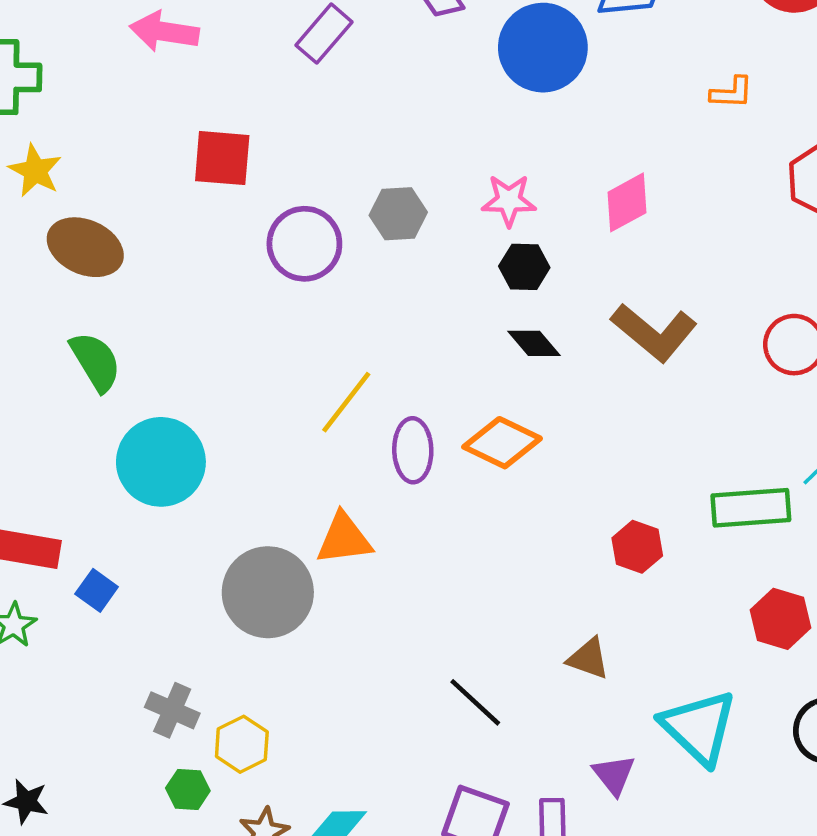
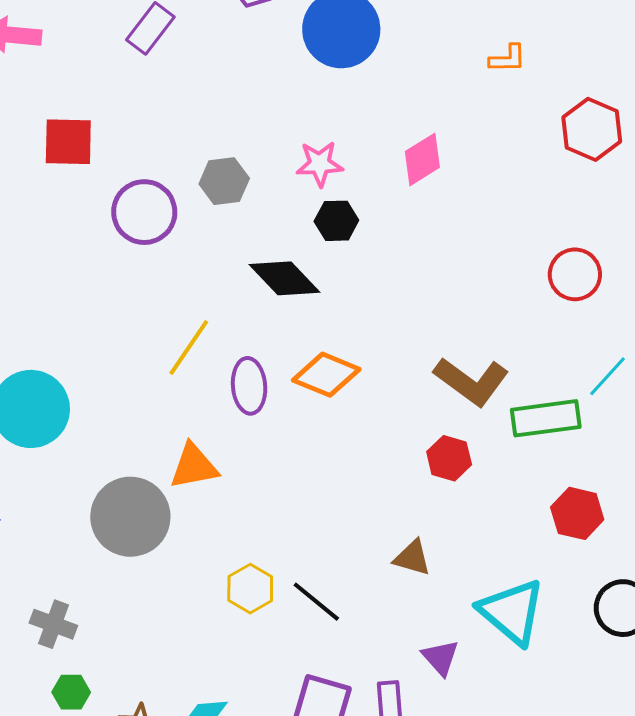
brown L-shape: (654, 332) -> (471, 381), moved
black diamond: (534, 343) -> (284, 278), moved, size x1.5
yellow hexagon: (242, 744) -> (250, 589), moved

